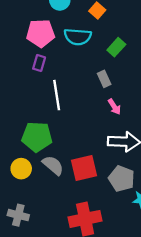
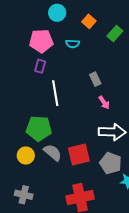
cyan semicircle: (78, 37) -> (73, 44), size x0.6
green rectangle: (116, 47) -> (115, 33), moved

